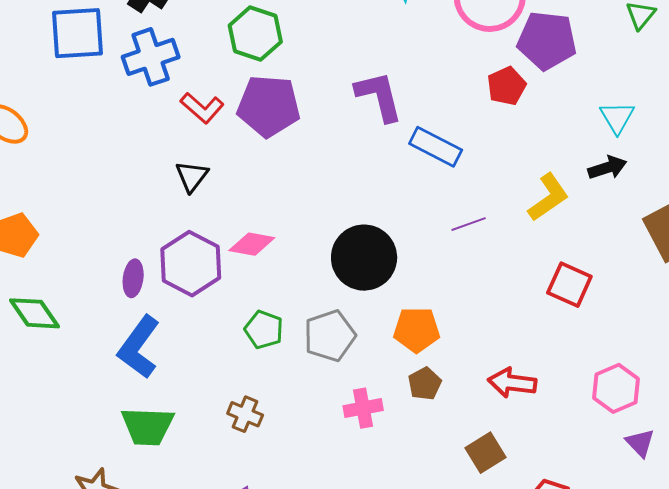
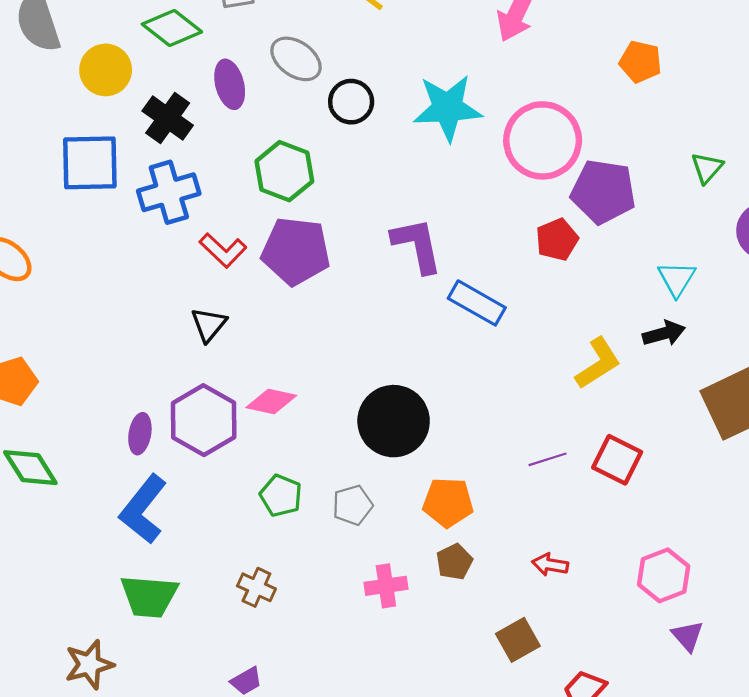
purple line: (469, 224) -> (548, 459), moved
gray pentagon: (330, 336) -> (353, 505), size x0.7
red arrow: (512, 383) -> (550, 565), size x0.7

